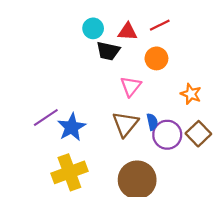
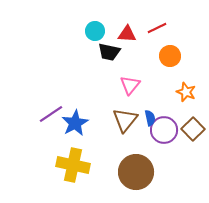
orange circle: (156, 58) -> (170, 56), moved
yellow cross: (69, 172) -> (73, 165), turned 32

